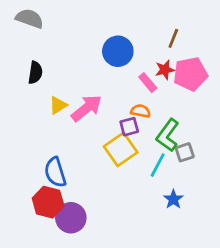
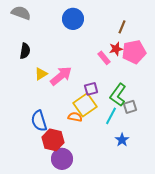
blue circle: (118, 51) -> (73, 19), moved
orange semicircle: (141, 111) -> (75, 117), moved
red hexagon: (48, 202) -> (53, 140), moved
purple circle: (71, 218) -> (62, 159), moved

